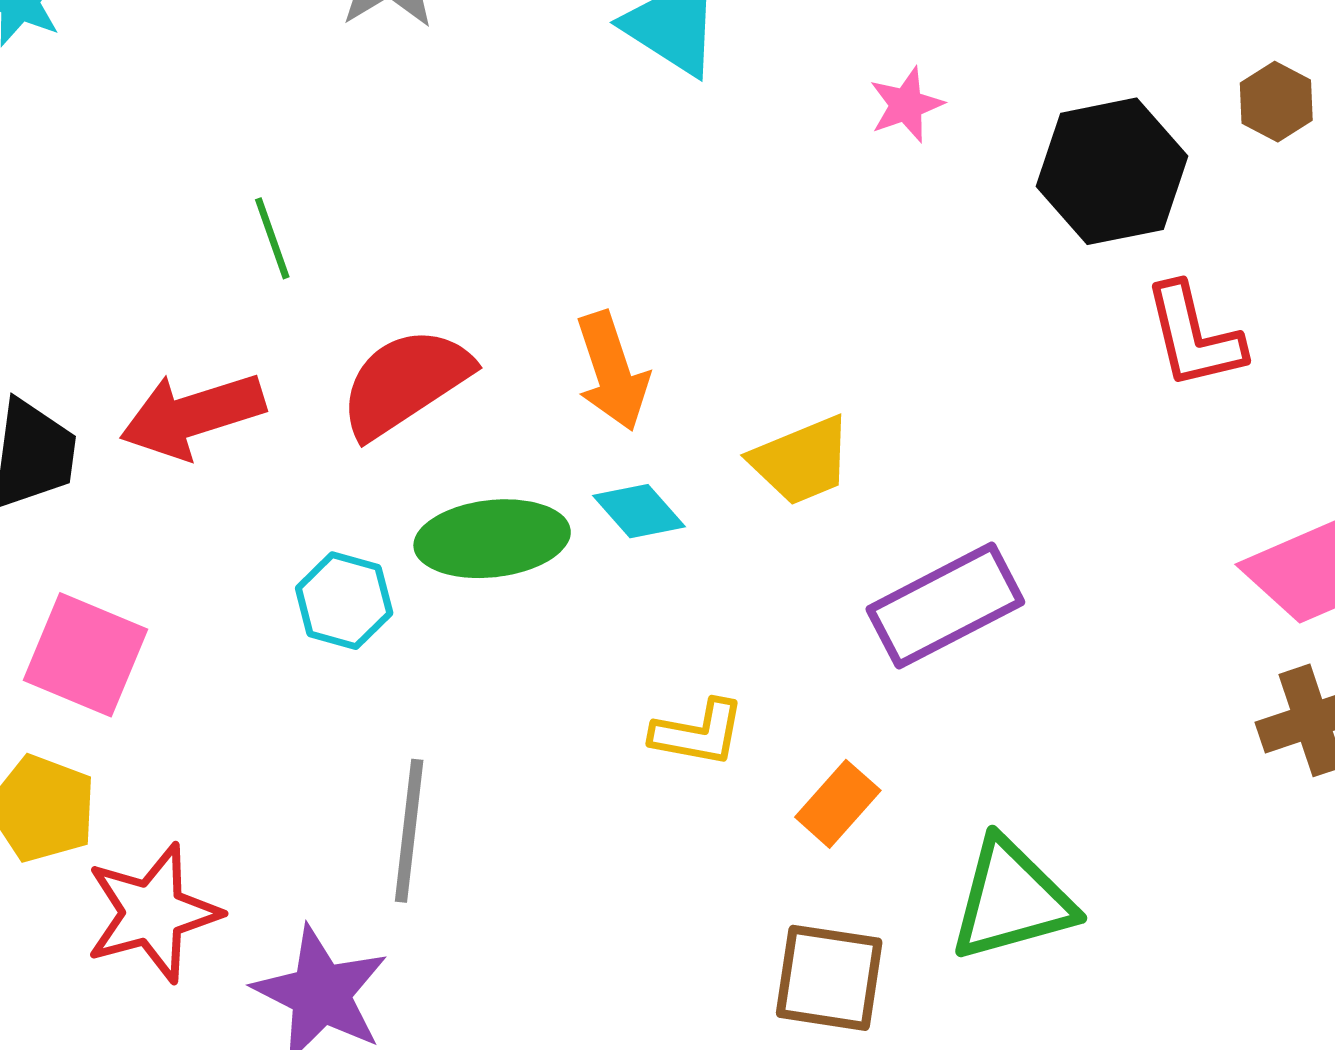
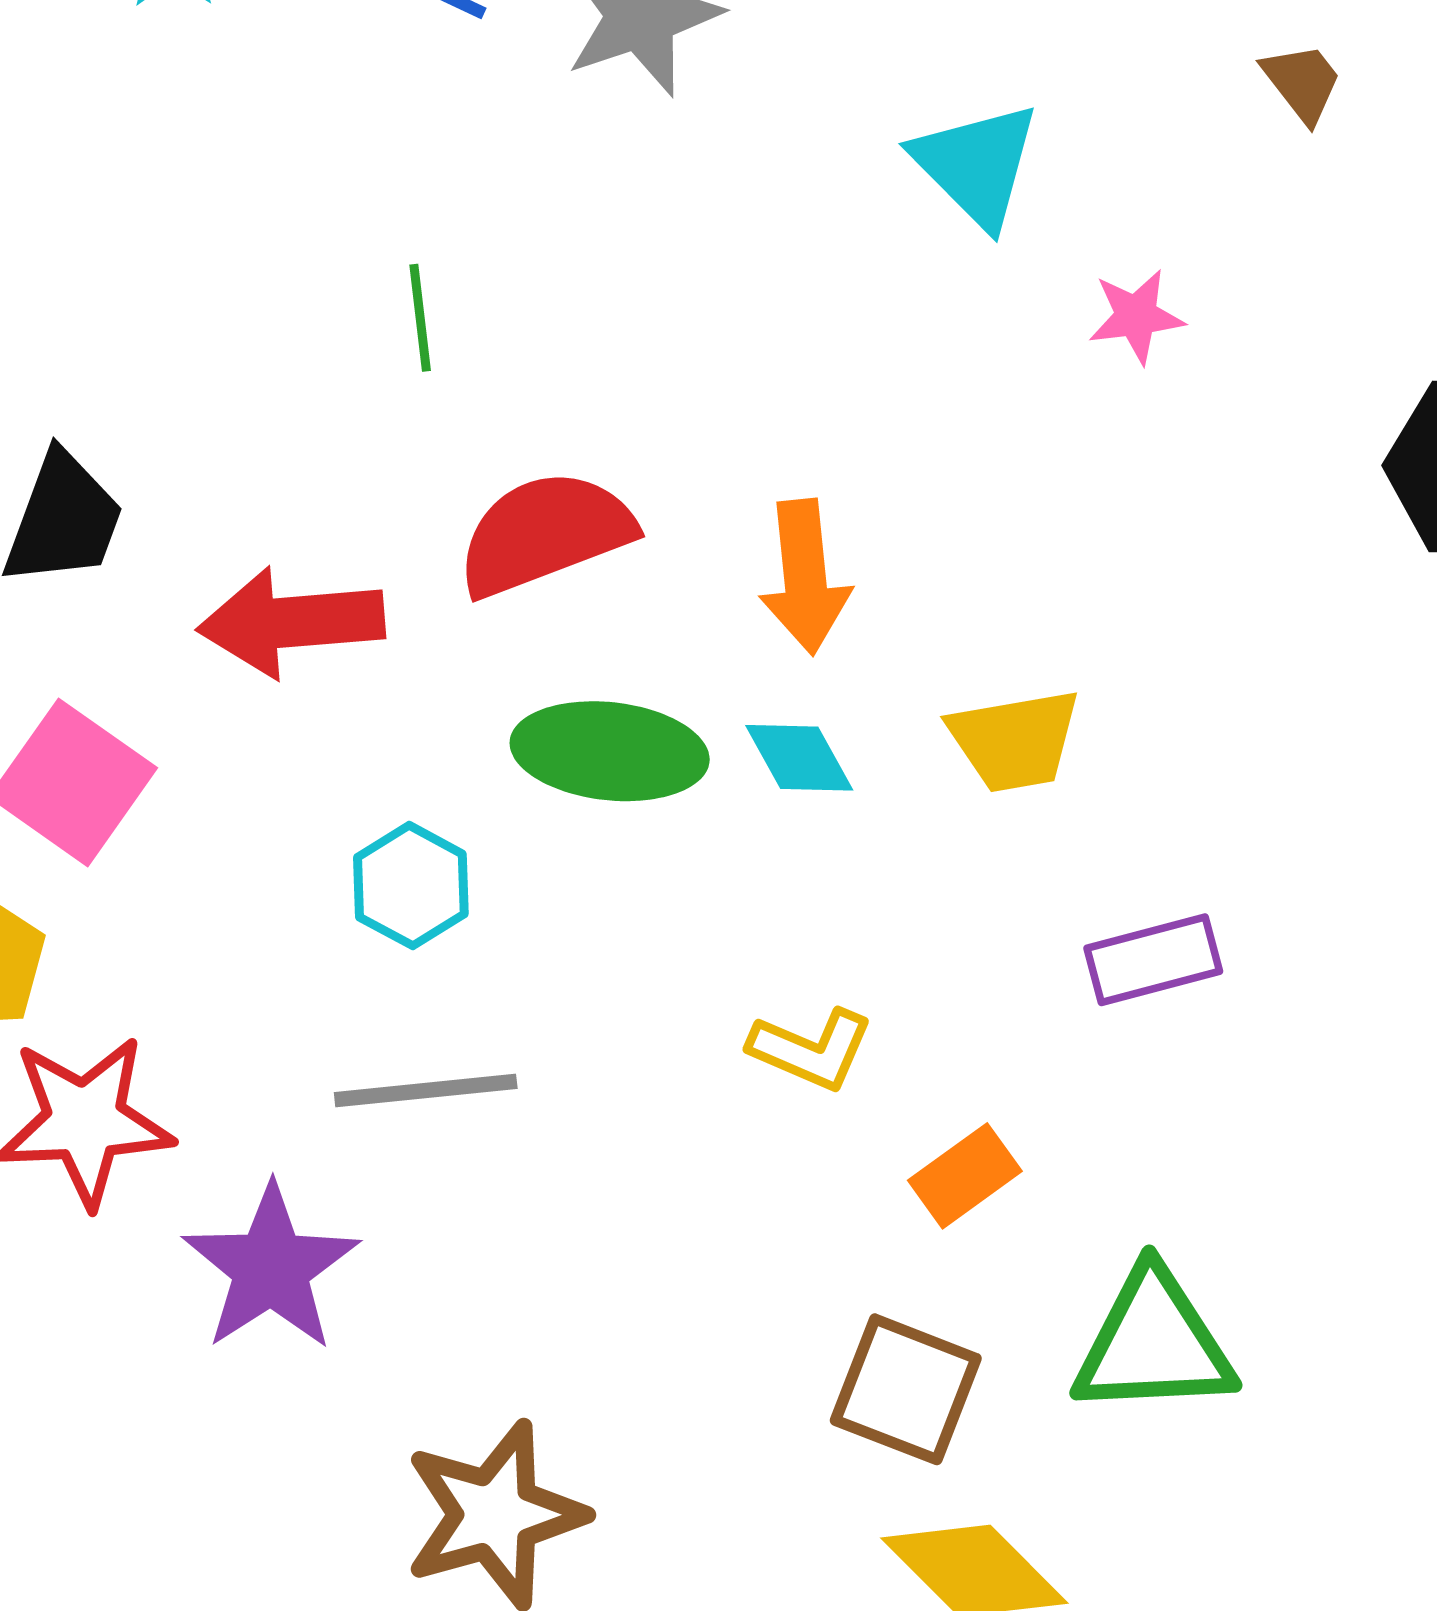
pink star: (906, 105) -> (1136, 316), moved
red arrow: (192, 415) -> (291, 622), moved
cyan hexagon: (344, 601) -> (411, 886), moved
purple rectangle: (945, 606) -> (1153, 960), size x0.7
gray line: (409, 831) -> (426, 1090), turned 65

